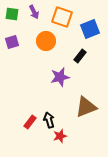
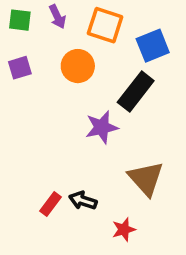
black rectangle: (80, 56) -> (136, 92), size x1.6
brown triangle: (86, 107) -> (146, 178), turned -50
black arrow: (49, 120) -> (83, 201), turned -56
red star: (60, 136) -> (124, 229), moved

